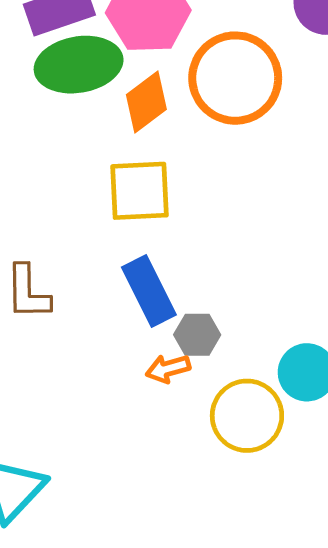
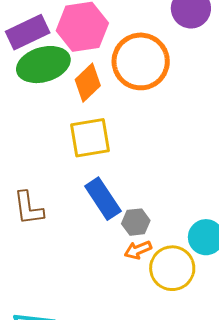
orange arrow: (168, 369) -> (138, 250), moved

